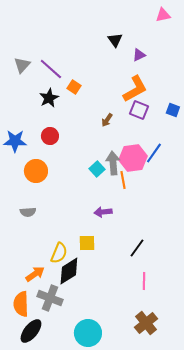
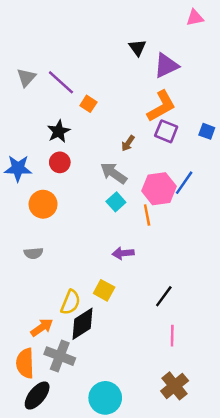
purple triangle: (139, 55) -> (166, 66), size x1.6
black star: (49, 98) -> (59, 131), moved
gray arrow: (113, 163) -> (114, 173), moved, turned -50
yellow square: (87, 243) -> (104, 290), turned 30

